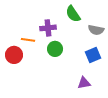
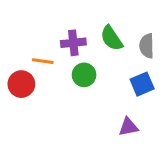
green semicircle: (73, 14) -> (112, 38), moved
gray semicircle: (96, 30) -> (147, 46), turned 77

